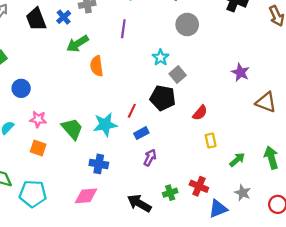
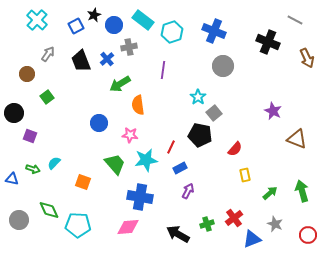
blue circle: (21, 88) -> (99, 123), moved
pink star: (38, 119) -> (130, 135), moved
blue cross: (99, 164) -> (140, 197), size x1.4
red cross: (199, 186) -> (234, 218), turned 30

